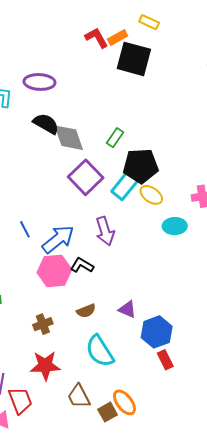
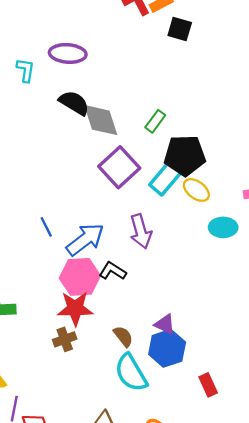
black square: (134, 59) -> (180, 29), size x0.6
brown semicircle: (86, 311) -> (123, 336), moved, turned -108
blue hexagon: (157, 332) -> (167, 348), moved
red star: (45, 366) -> (75, 308), moved

